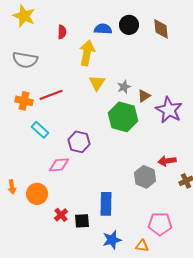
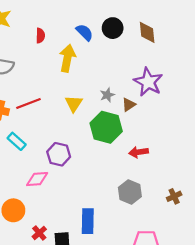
blue semicircle: (103, 29) -> (85, 32), turned 42
yellow triangle: (97, 83) -> (74, 104), moved
purple star: (169, 110) -> (148, 82), moved
red arrow: (167, 161) -> (138, 152), moved

